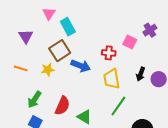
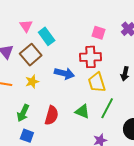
pink square: (130, 42) -> (98, 33), moved
brown square: (60, 51) -> (31, 55), moved
red cross: (109, 53) -> (90, 57), size x1.5
green triangle: (84, 117) -> (82, 111), moved

